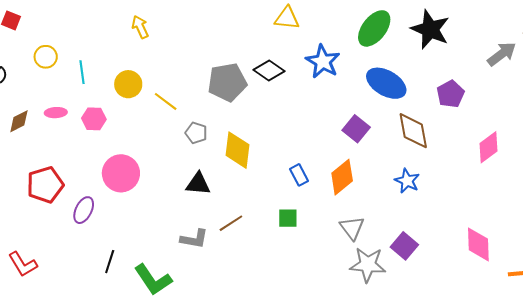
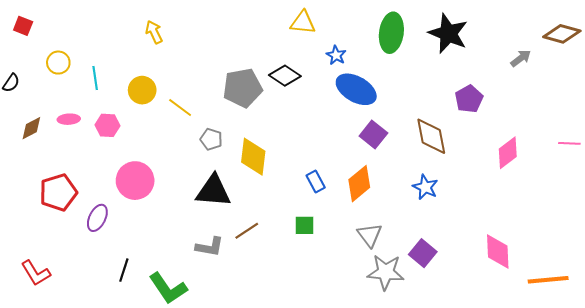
green ellipse: (374, 28) -> (391, 33), turned -30
gray arrow: (502, 54) -> (521, 58), size x0.7
blue star: (323, 61) -> (336, 55), moved, size x0.6
blue ellipse: (386, 83) -> (356, 89), moved
black triangle: (198, 184) -> (213, 191), size x1.4

